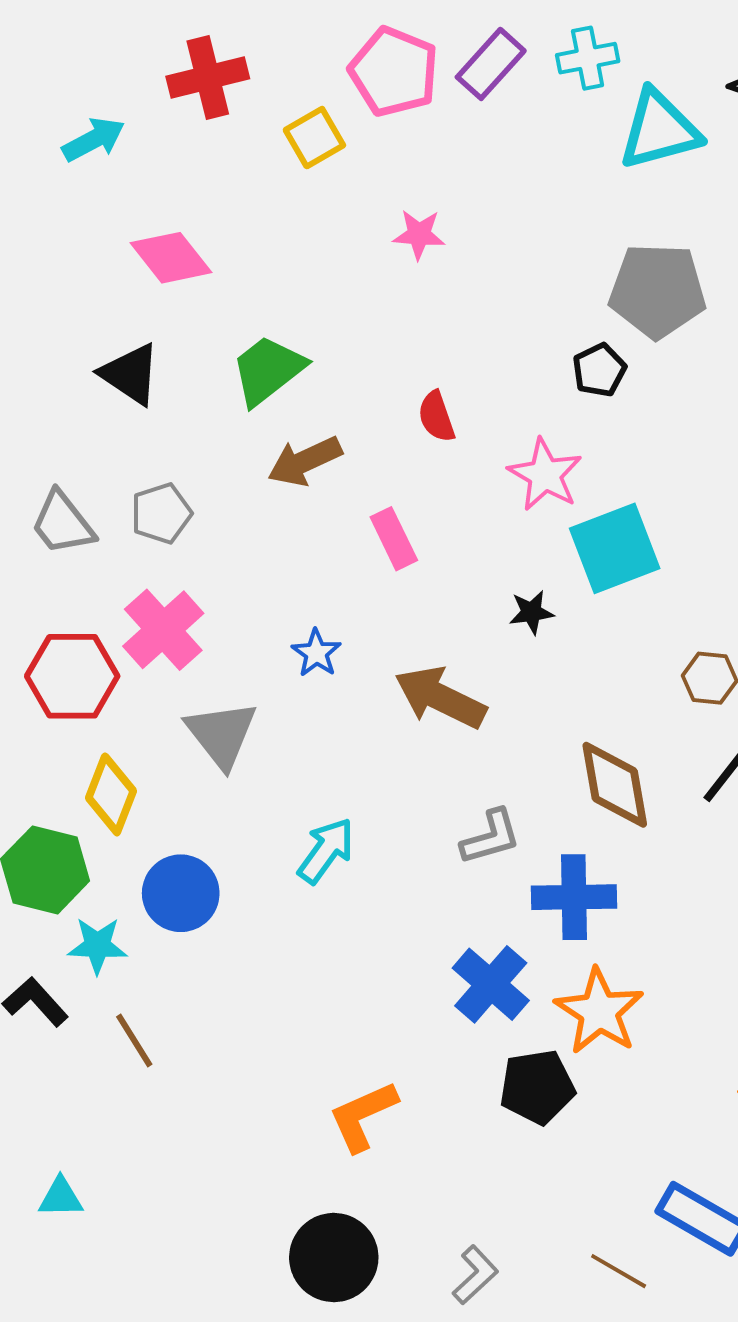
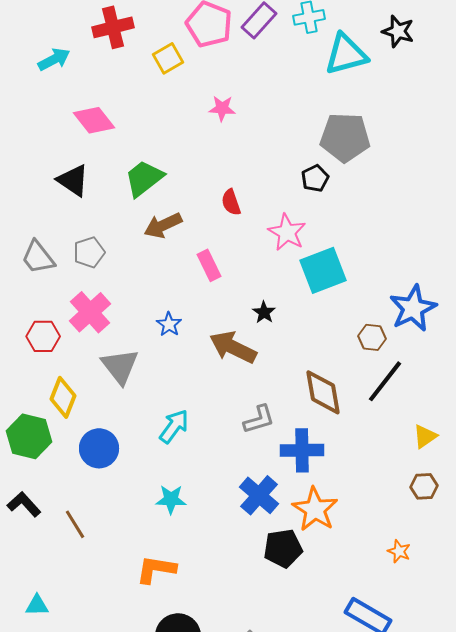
black star: (531, 612) -> (264, 312), moved, turned -30
red hexagon: (72, 676) -> (43, 336), size x0.7
cyan star: (97, 946) -> (171, 499), moved
orange L-shape: (363, 1116) -> (156, 569), moved, turned 33

